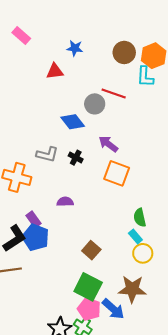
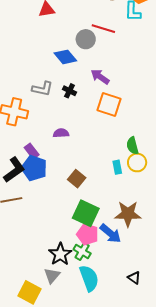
cyan rectangle: (135, 237) -> (117, 167), moved, turned 32
brown square: (91, 250) -> (77, 179), moved
yellow circle: (143, 253) -> (137, 162), moved

